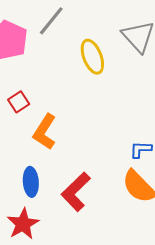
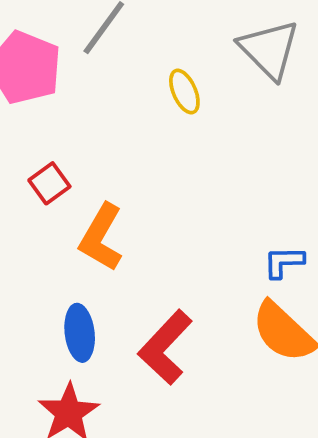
yellow ellipse: (92, 57) -> (184, 92), size x0.7

